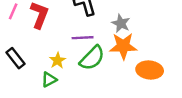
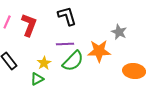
gray star: (121, 23) -> (119, 32), moved
orange ellipse: (150, 70) -> (134, 71), moved

